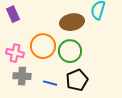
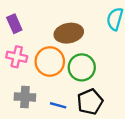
brown ellipse: (72, 22) -> (69, 33), moved
pink cross: (15, 53) -> (17, 57), moved

